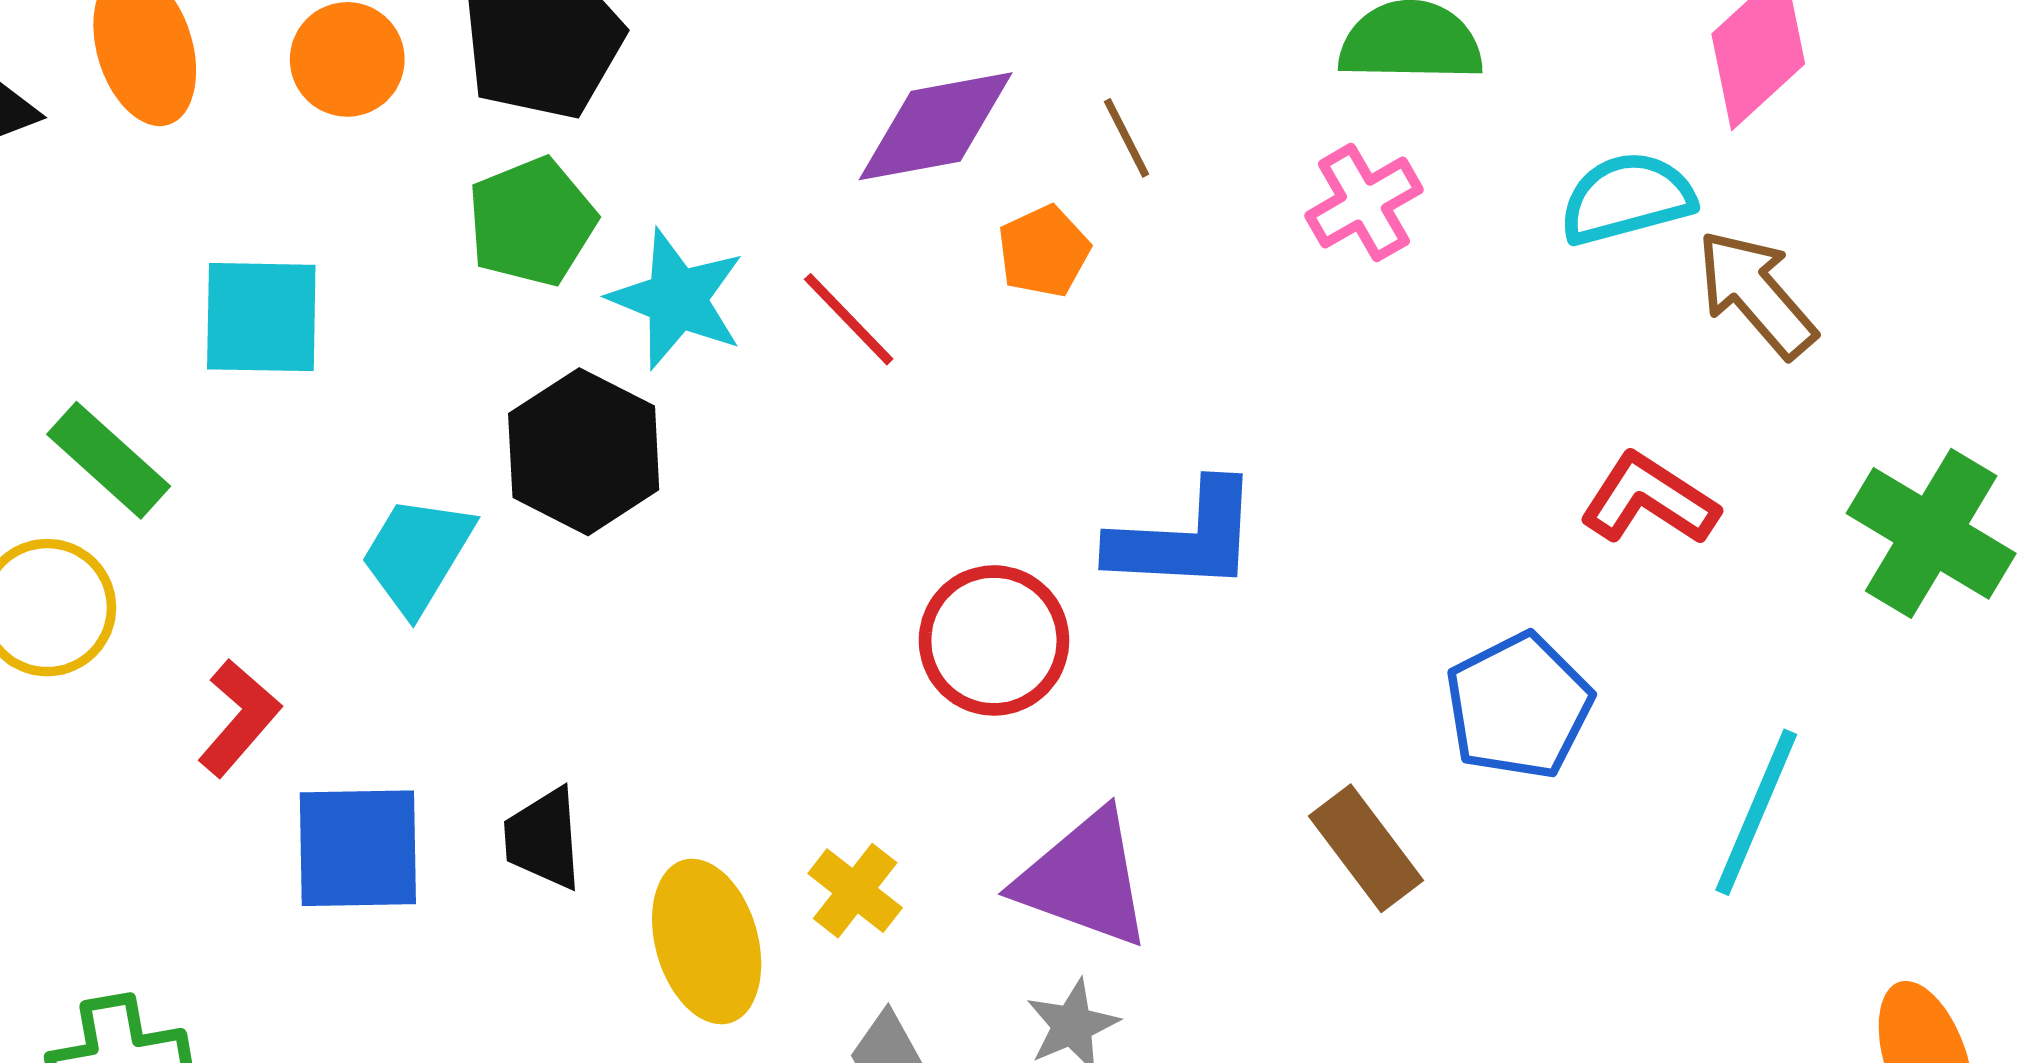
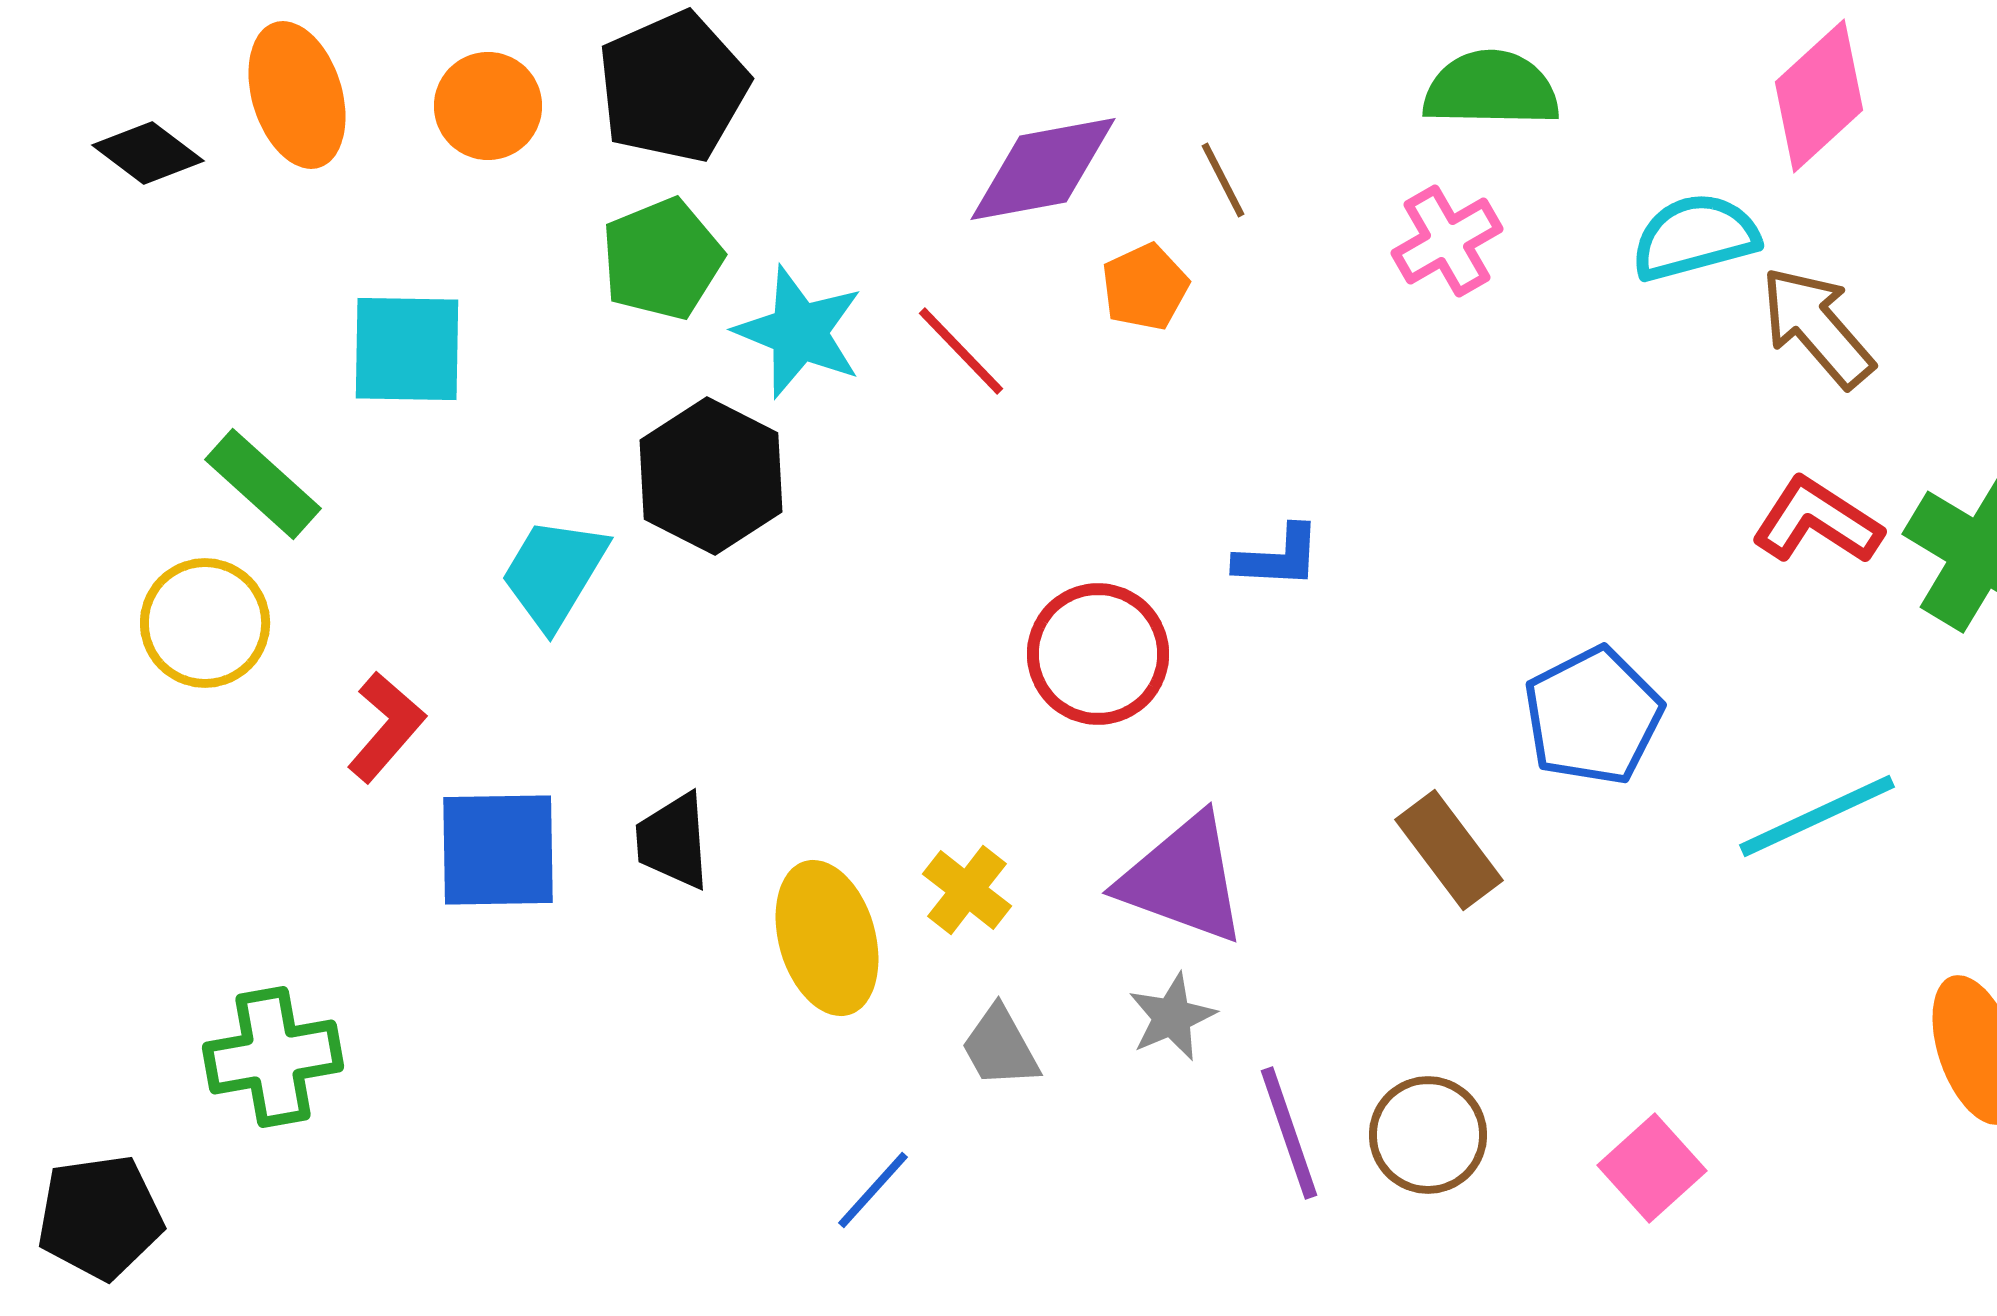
red L-shape: (1649, 499) -> (1817, 521), moved
blue L-shape: (1185, 538) -> (1278, 557), size x0.6
cyan line: (1756, 812) -> (1817, 816), turned 42

